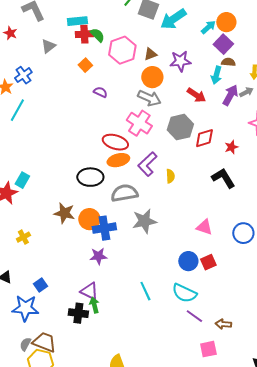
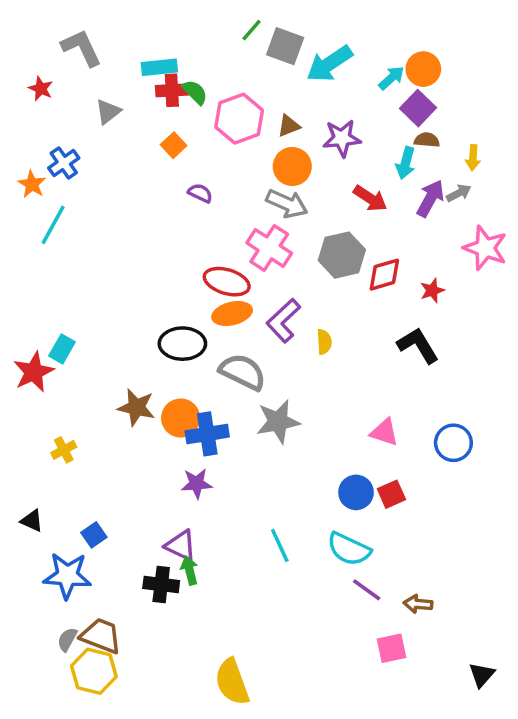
gray semicircle: (124, 193) -> (243, 372), turned 36

